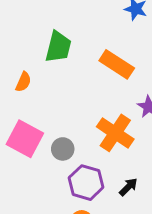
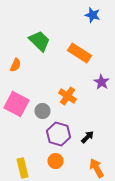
green trapezoid: (58, 47) -> (40, 41), turned -60
orange cross: (115, 133) -> (68, 96), moved, size x0.7

